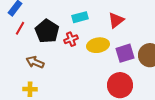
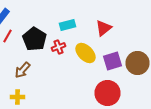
yellow ellipse: (98, 45) -> (86, 53), turned 55
brown arrow: (35, 62) -> (22, 70), turned -72

